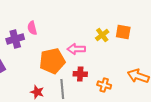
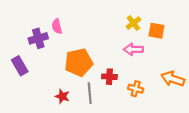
yellow cross: (102, 35) -> (133, 23), moved
pink arrow: (76, 49) -> (133, 49), moved

